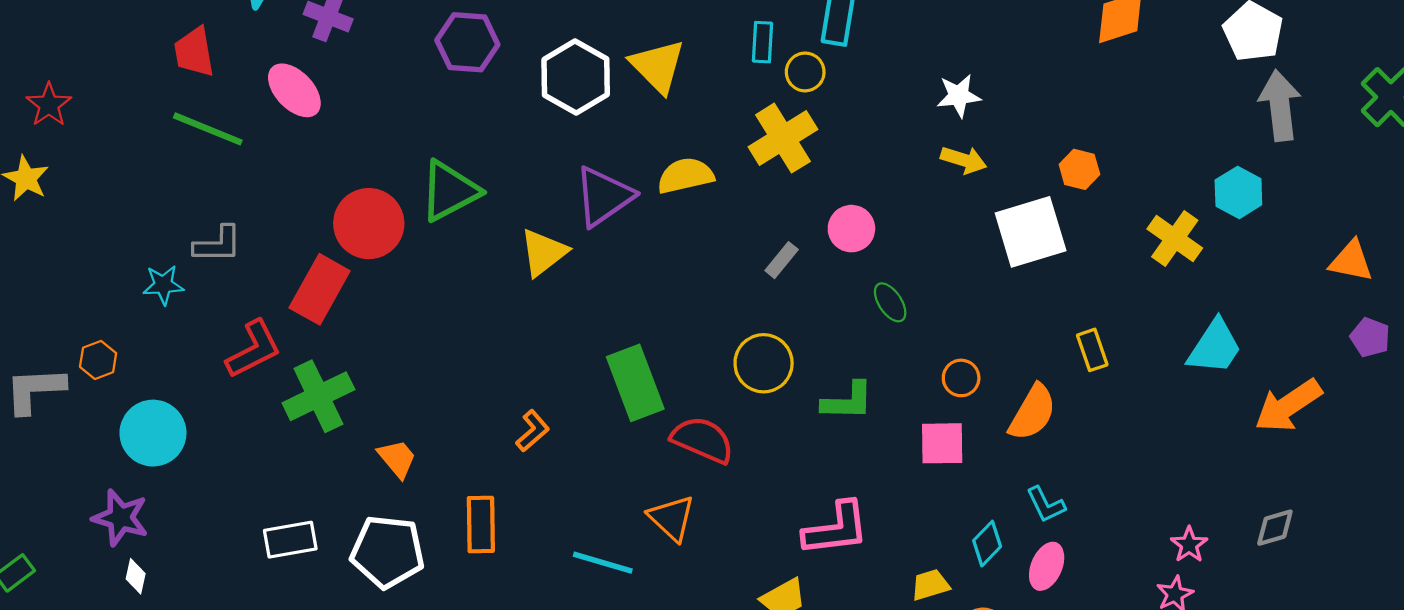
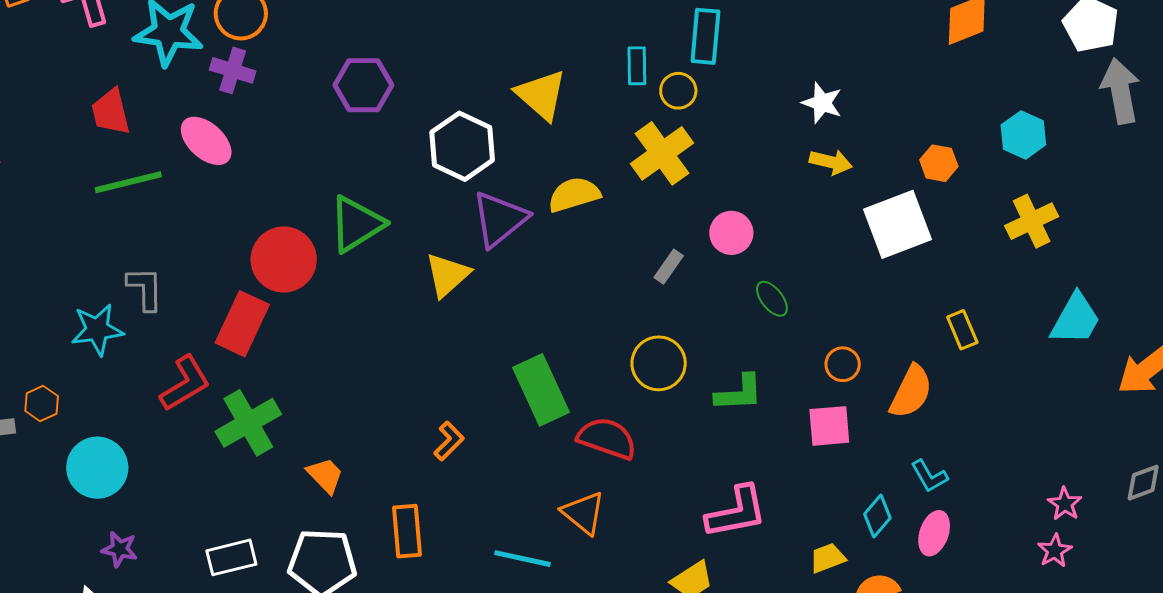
white hexagon: (576, 77) -> (462, 146), moved
white star: (959, 96) -> (822, 103), turned 30
green line: (208, 129) -> (128, 182), turned -32
cyan hexagon: (1238, 192) -> (1023, 135), moved
yellow cross: (1175, 239) -> (1032, 221), turned 33
gray L-shape: (218, 244) -> (145, 289), turned -87
cyan star: (163, 285) -> (97, 330), size x1.4
purple star: (120, 518) -> (120, 549), moved, size x0.7

